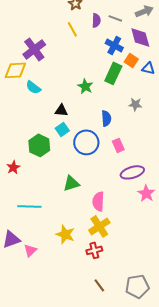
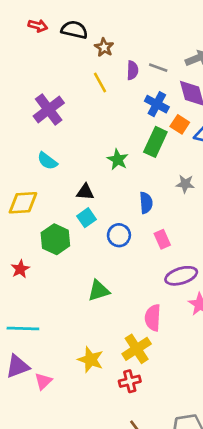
yellow diamond: (15, 70) -> (23, 203), moved
blue circle: (86, 142) -> (119, 235), size x0.7
pink semicircle: (98, 201) -> (153, 318), moved
cyan line: (29, 206) -> (23, 329), moved

